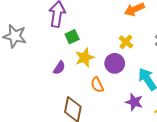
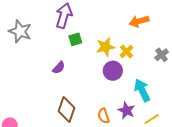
yellow star: (85, 58) -> (105, 47), moved
orange semicircle: (97, 85) -> (104, 116), moved

